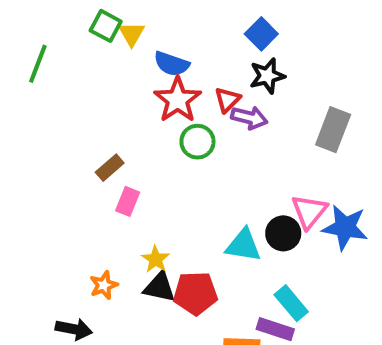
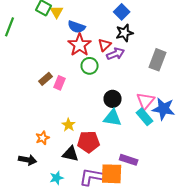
purple arrow: (249, 118) -> (116, 54), turned -36
pink rectangle: (128, 201) -> (60, 83), moved
black circle: (283, 233) -> (113, 99), moved
black triangle: (160, 287) -> (71, 154), moved
cyan rectangle: (291, 303) -> (145, 117), moved

